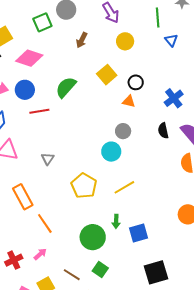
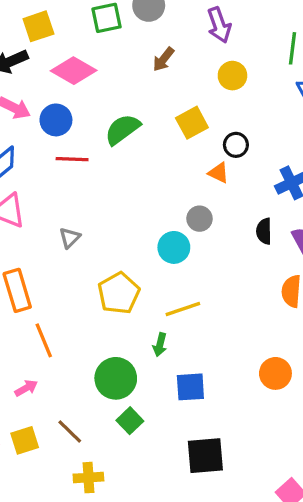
green arrow: (116, 221) -> (160, 345), moved
green square: (100, 269) -> (130, 421), moved

